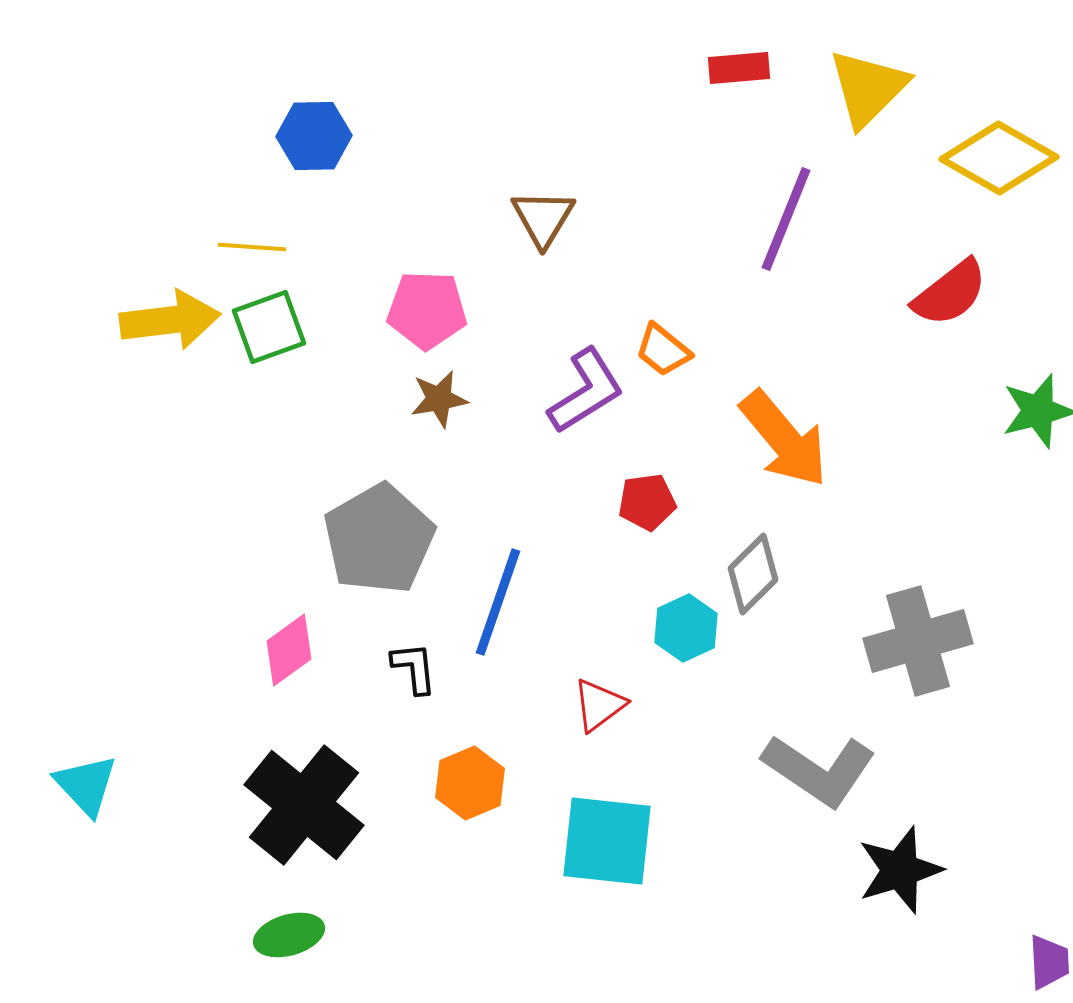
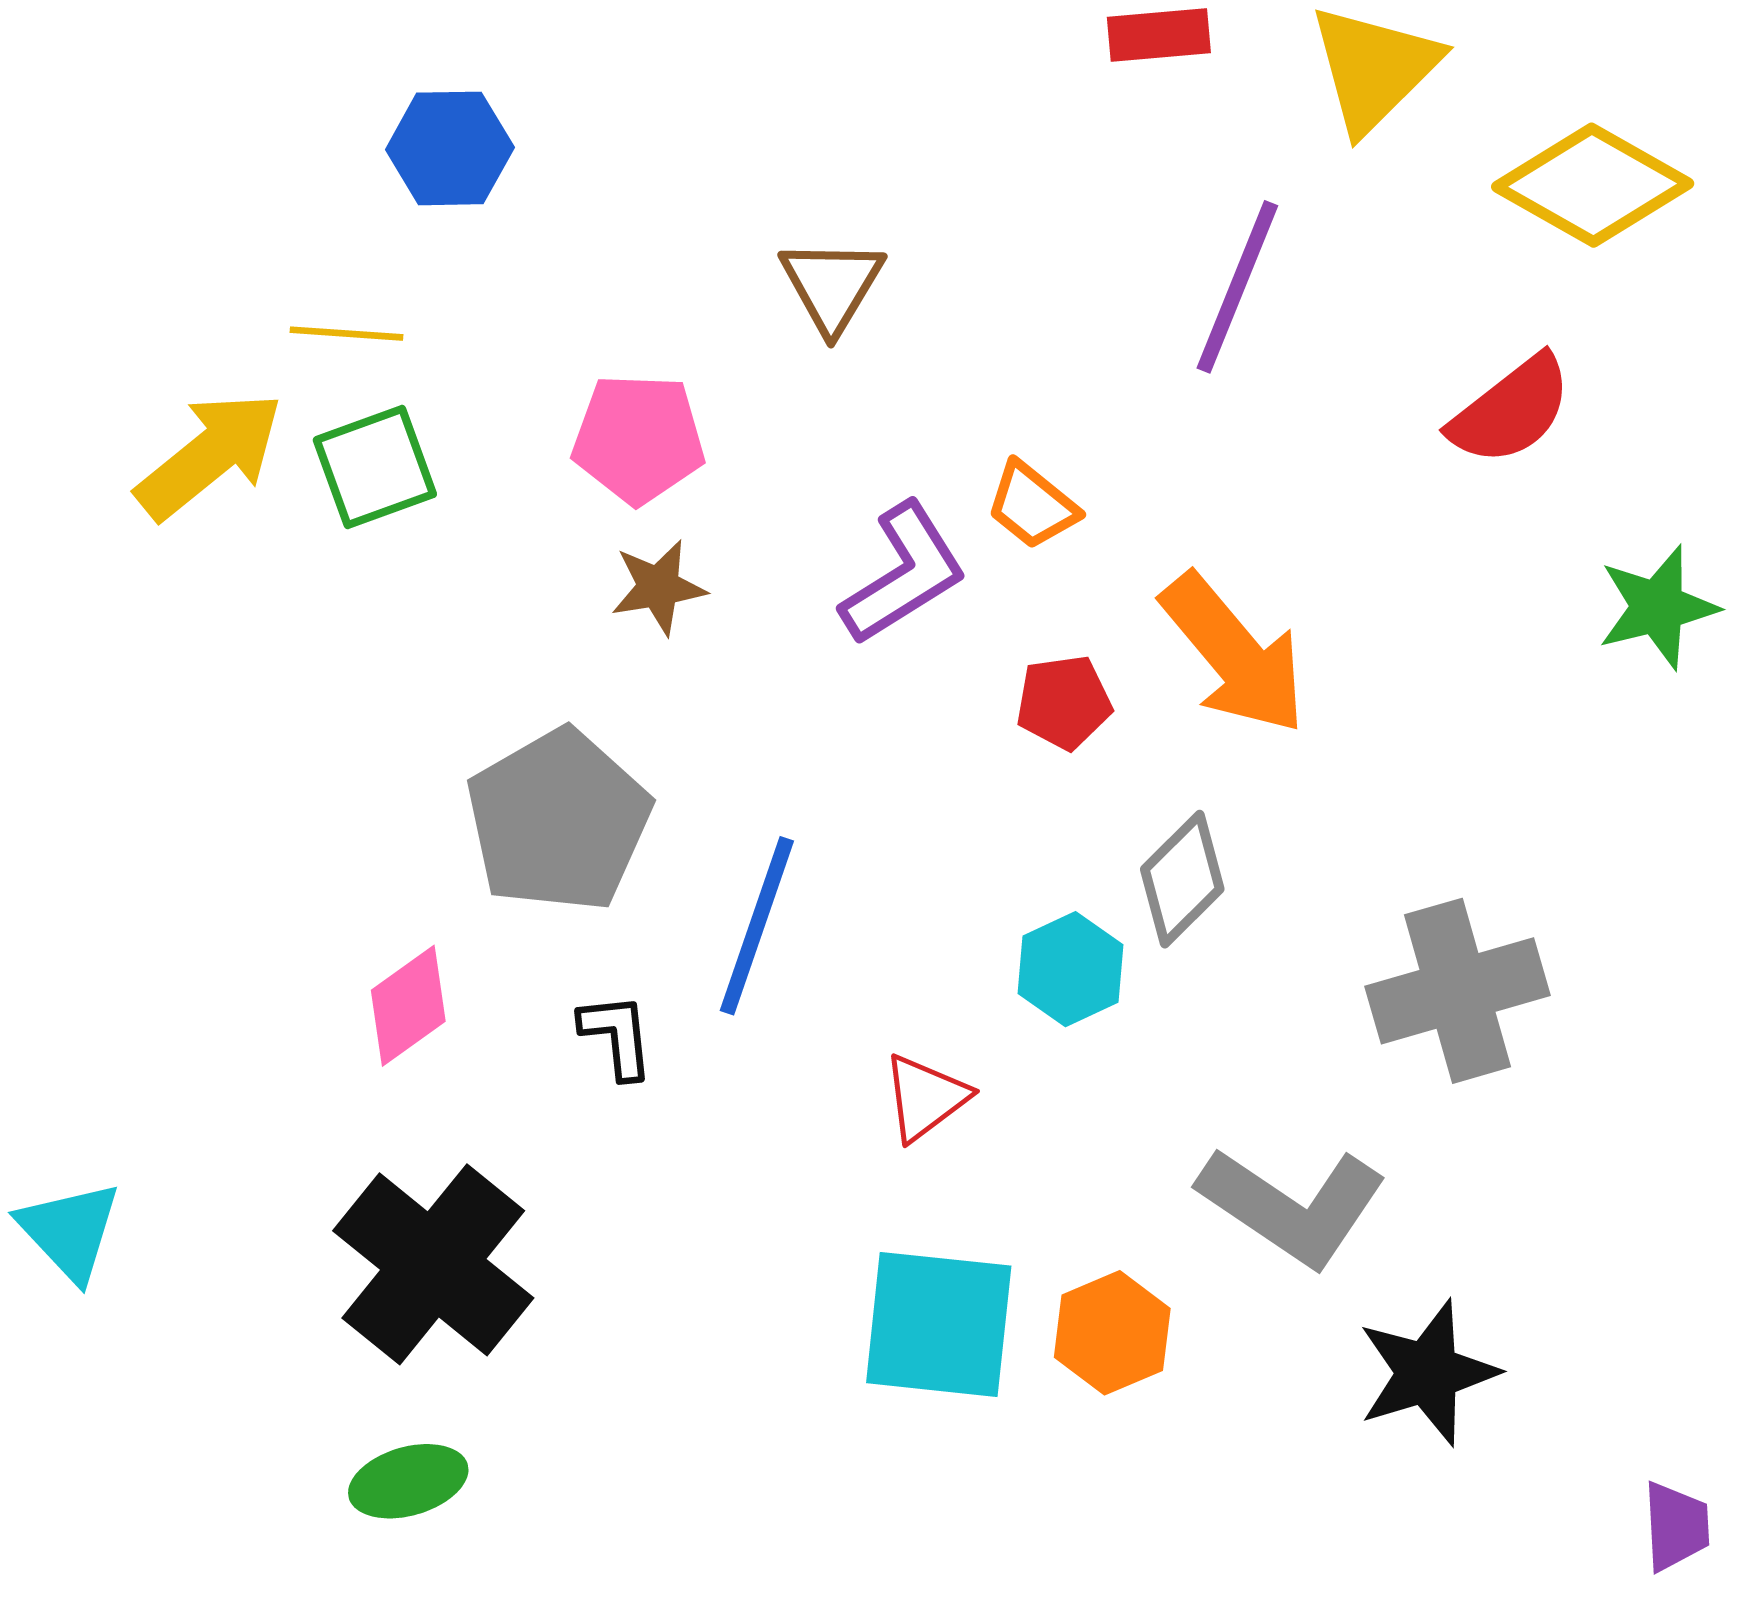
yellow arrow: (170, 320) -> (210, 455), turned -32
red pentagon: (647, 502) -> (1064, 702), moved
orange hexagon: (470, 783) -> (1112, 1333), moved

